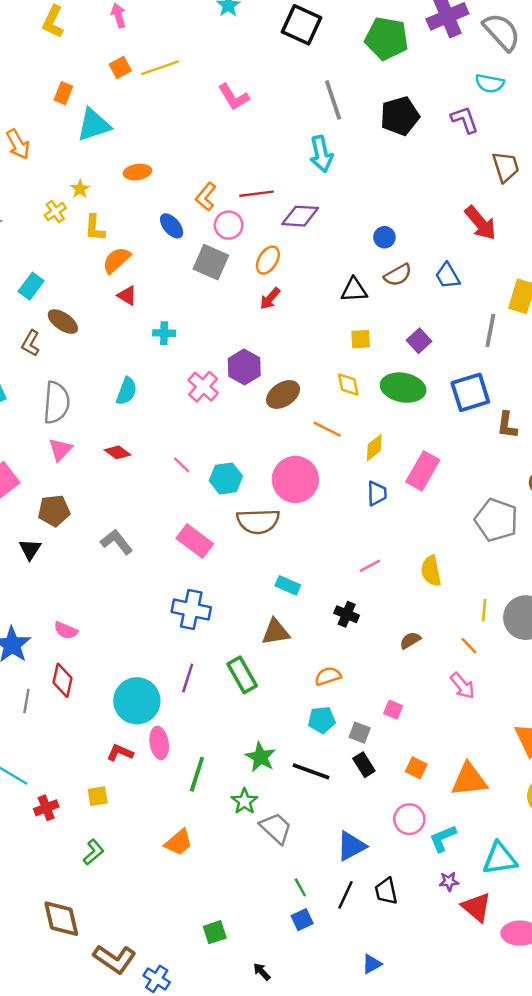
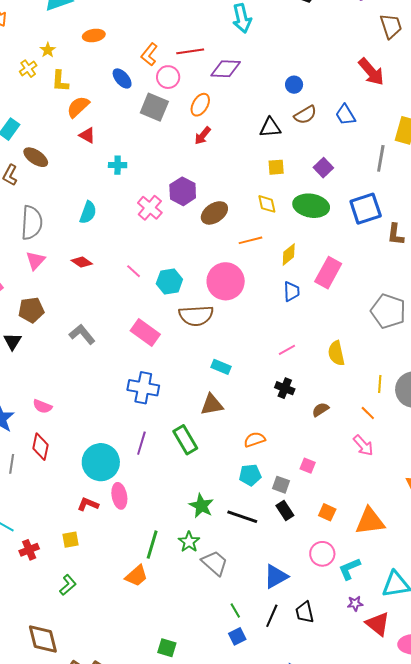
orange line: (327, 429) -> (251, 240), turned -40
black cross: (347, 614) -> (285, 388), moved
green line: (197, 774) -> (152, 545), moved
green square: (215, 932) -> (167, 648), turned 36

